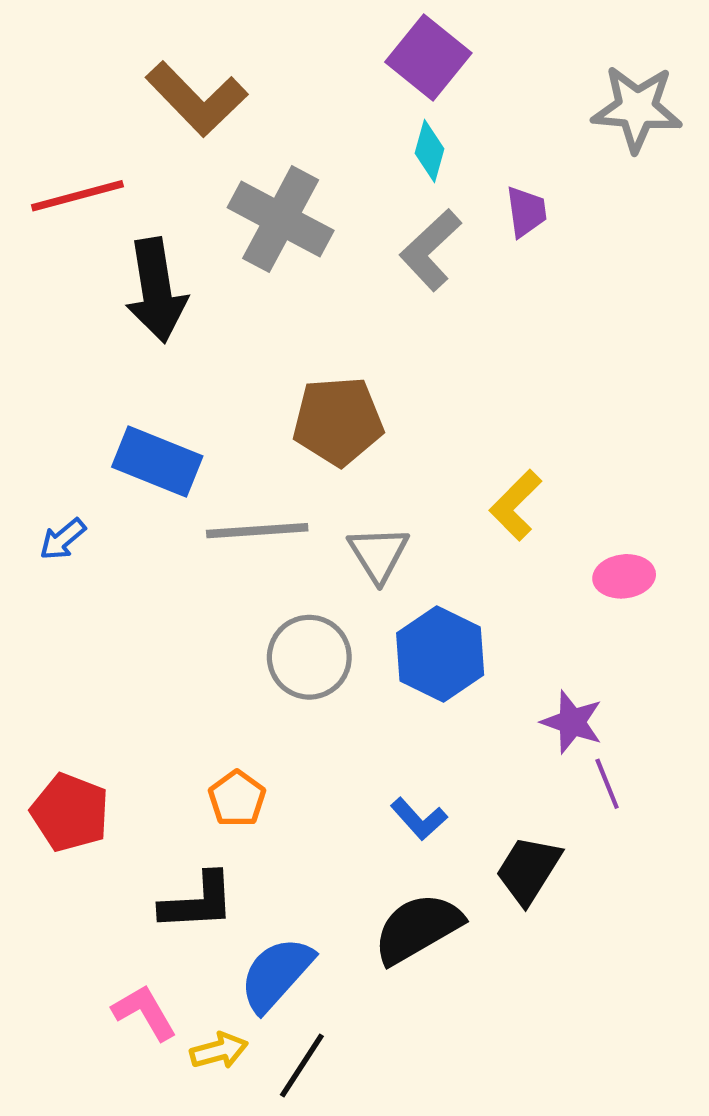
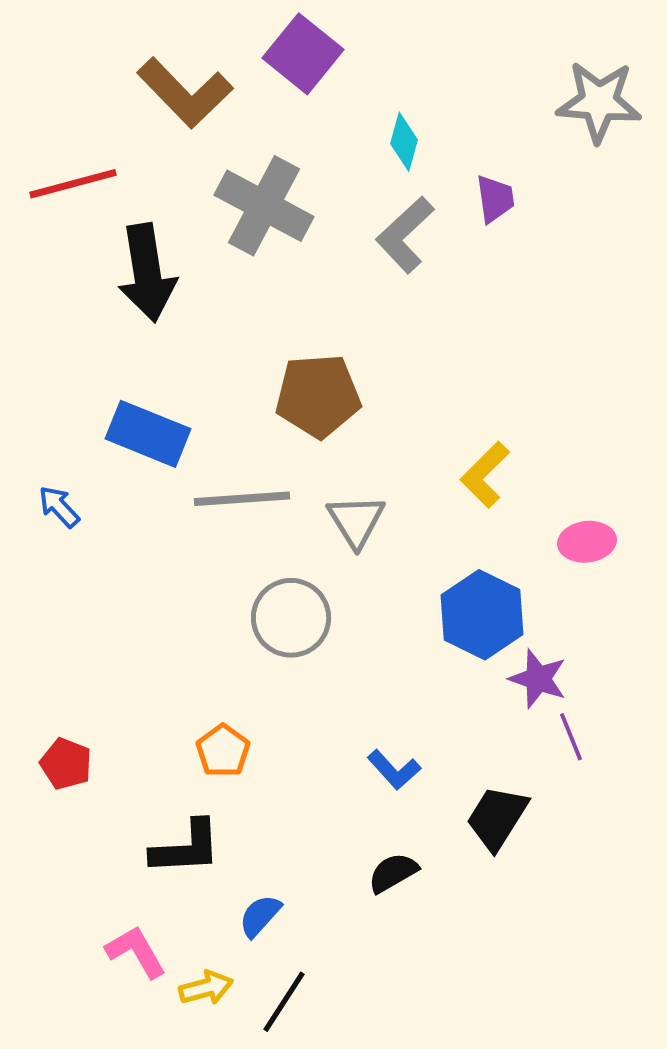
purple square: (428, 57) -> (303, 54), moved
blue arrow: (63, 539) -> (59, 507), turned 87
blue hexagon: (440, 654) -> (482, 615), moved
red pentagon: (70, 812) -> (66, 764), size x0.7
black semicircle: (418, 928) -> (393, 873), size x0.6
blue semicircle: (276, 974) -> (260, 916), size x0.6

